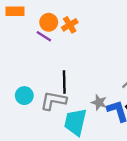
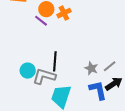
cyan circle: (24, 96) -> (28, 71), moved
gray star: (99, 102) -> (91, 68), moved

